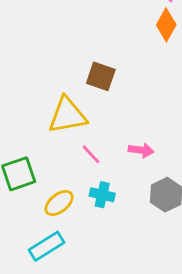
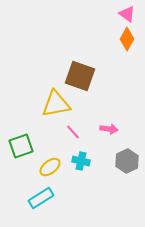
brown square: (101, 76) -> (80, 76), size x1.4

